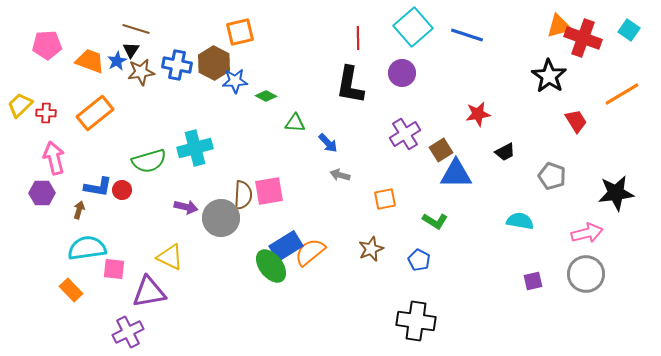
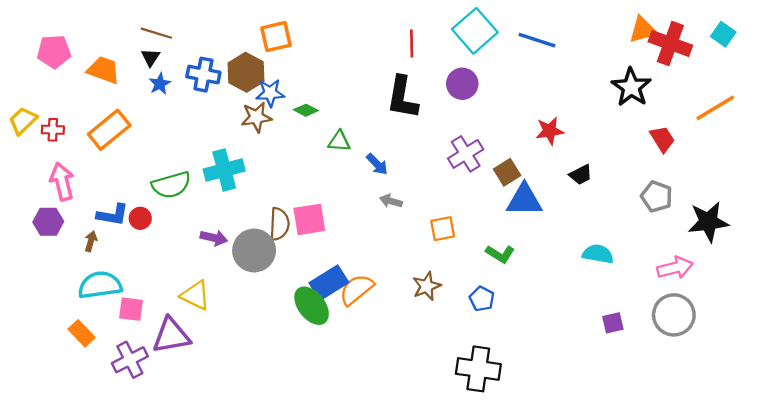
blue star: (117, 61) -> (160, 84), moved
brown star: (141, 72) -> (256, 117), moved
gray pentagon: (552, 176) -> (657, 196), moved
purple cross: (128, 332) -> (130, 360), moved

